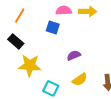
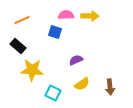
orange line: (20, 15) -> (22, 20), turned 35

